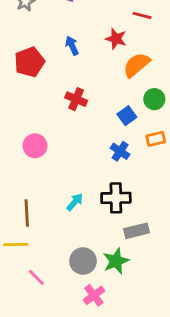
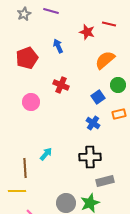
red star: (116, 39) -> (87, 32), moved
pink circle: (35, 146) -> (31, 102), moved
cyan arrow: (75, 202) -> (46, 154), moved

